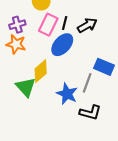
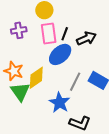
pink rectangle: (48, 25) -> (49, 34), turned -40
orange star: (16, 44) -> (14, 71), moved
gray line: (87, 83) -> (75, 82), moved

